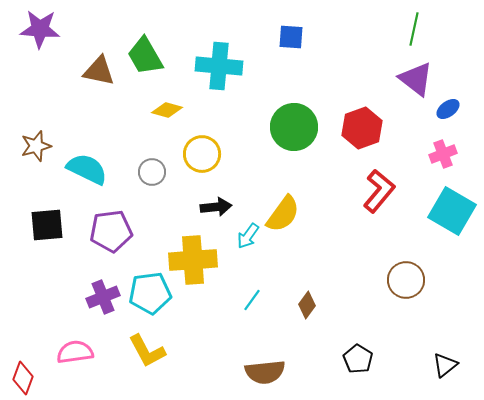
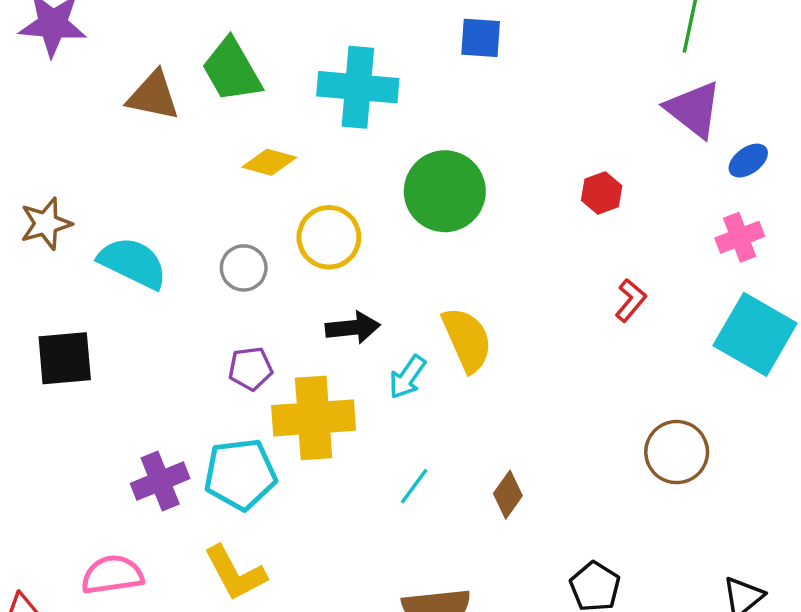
green circle: (294, 127) -> (445, 191), moved
red hexagon: (362, 128) -> (602, 193), size x0.6
red L-shape: (379, 191) -> (631, 300), size x0.6
yellow semicircle: (283, 214) -> (467, 340), turned -60
purple pentagon: (111, 231) -> (250, 369), moved, size x0.6

